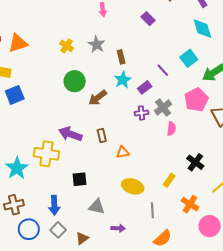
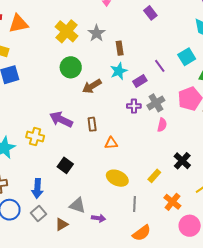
yellow cross: (67, 46) -> (67, 31), size x1.6
yellow cross: (46, 154) -> (35, 137), size x0.7
black square: (80, 179) -> (65, 165), turned 35
gray triangle: (97, 207) -> (77, 205), moved

